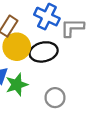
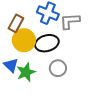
gray circle: (55, 98) -> (58, 68), moved

